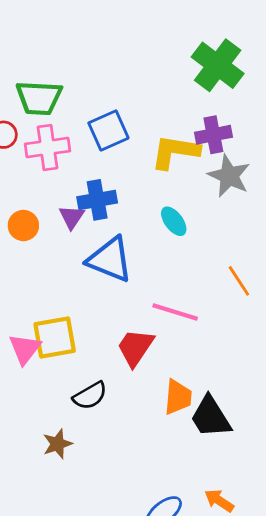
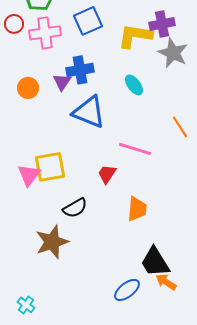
red trapezoid: (135, 347) -> (107, 174), size x0.7
black trapezoid: (211, 417) -> (155, 262), moved
brown star: (57, 444) -> (52, 242), size x1.6

